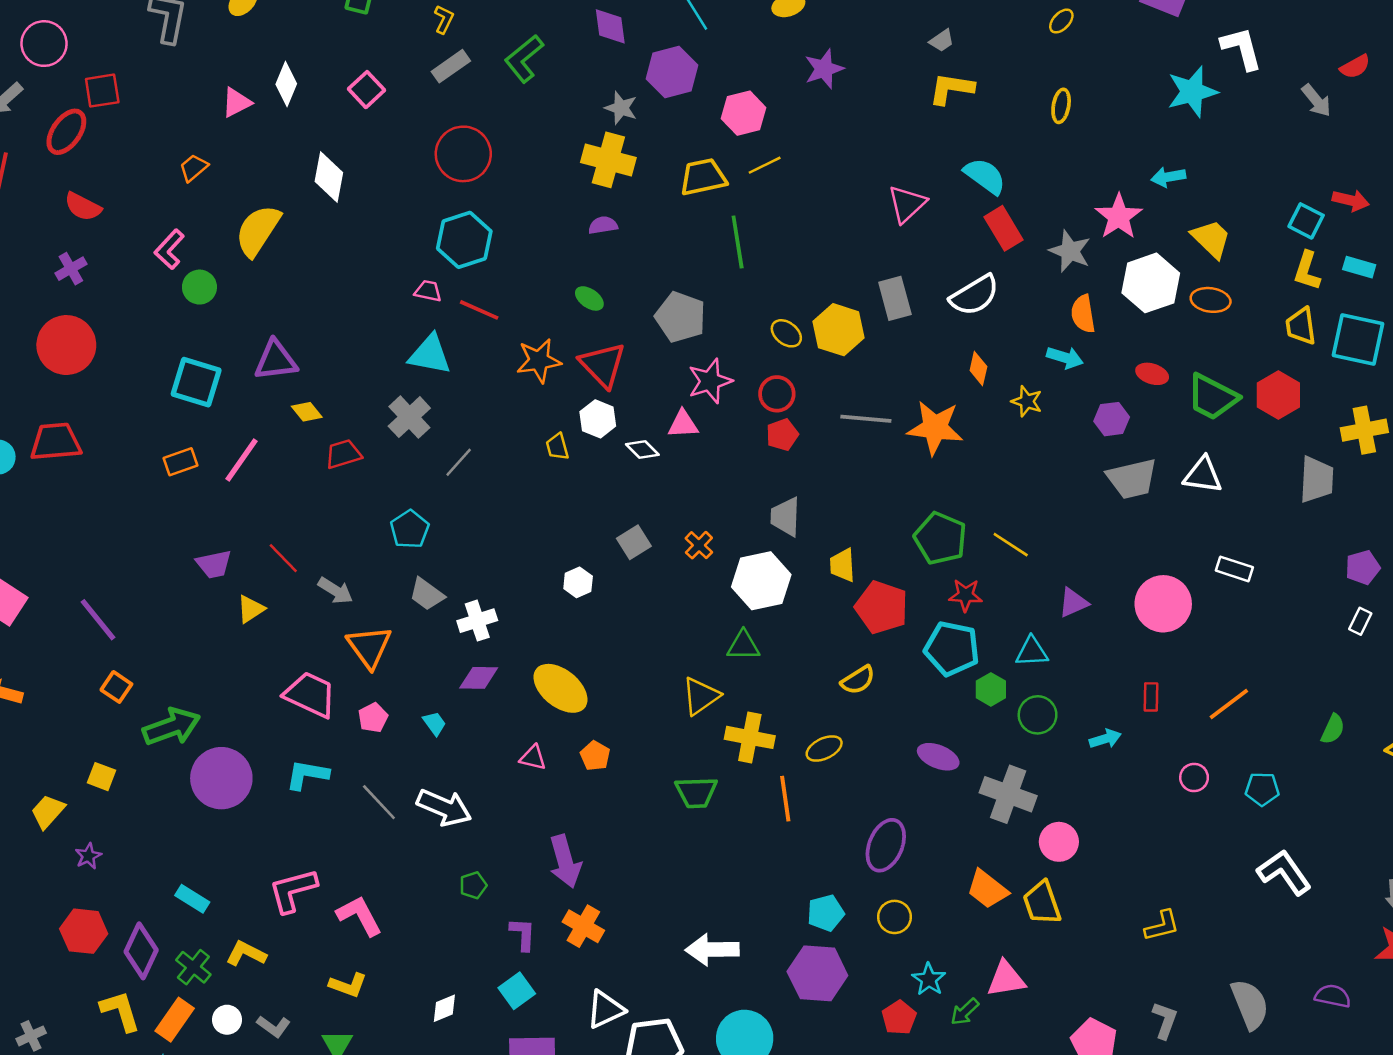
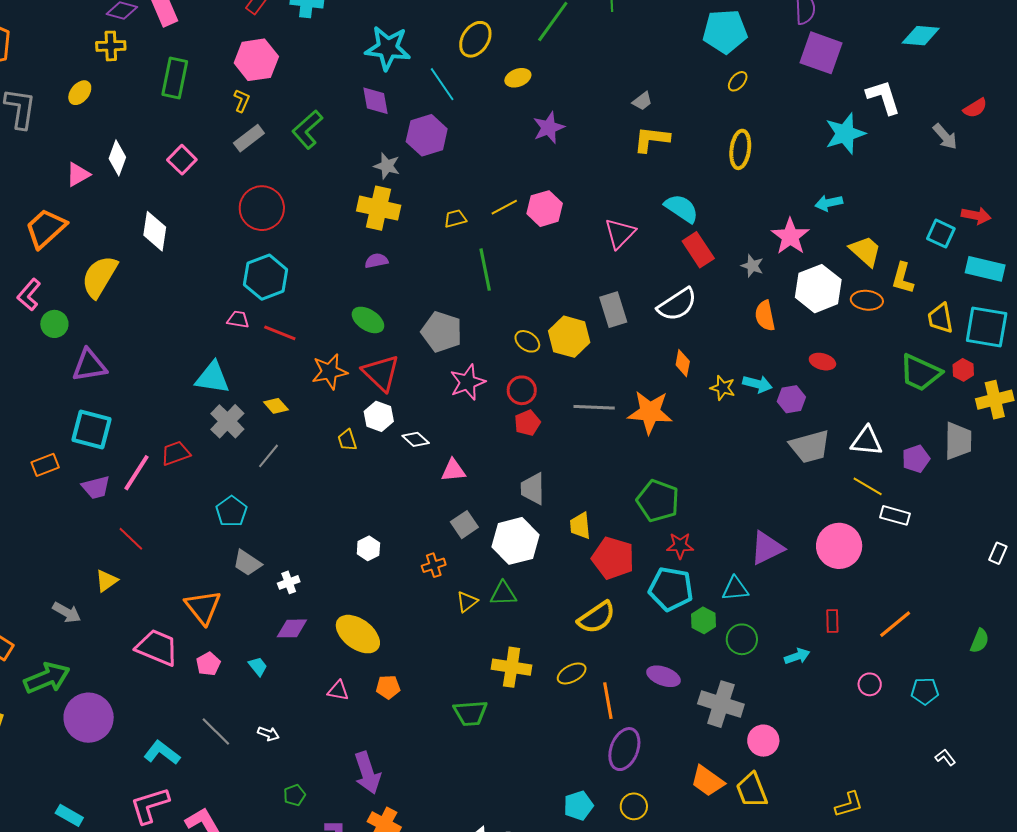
yellow ellipse: (1061, 106) -> (740, 149), size x1.4
pink hexagon: (744, 113) -> (545, 209), moved
orange trapezoid: (194, 168) -> (46, 228), size x1.8
yellow trapezoid: (703, 177) -> (455, 219), size x0.6
gray star: (1070, 251) -> (752, 266), size x0.7
cyan rectangle: (1359, 267) -> (985, 269), size x1.5
yellow L-shape: (1307, 271) -> (903, 278), moved
green ellipse: (589, 298) -> (368, 320), size x1.4
cyan triangle: (430, 355) -> (212, 378), moved
cyan arrow: (1065, 358) -> (758, 384), moved
purple triangle: (276, 360) -> (89, 365), moved
cyan square: (196, 382) -> (91, 429), moved
red hexagon: (1278, 395) -> (963, 370), moved, size x0.6
green trapezoid: (1212, 397) -> (920, 373), moved
yellow diamond: (307, 412) -> (276, 406), moved
pink triangle: (683, 424) -> (453, 470), moved
pink line: (241, 460) -> (137, 473), moved
gray square: (634, 542) -> (464, 525), moved
orange cross: (699, 545) -> (434, 565), moved, turned 30
yellow line: (1011, 545) -> (868, 486), moved
purple trapezoid: (214, 564) -> (96, 487), moved
purple pentagon: (1363, 567) -> (916, 459), moved
gray arrow: (335, 591) -> (67, 612), moved
purple triangle: (1073, 603) -> (767, 548), size x1.4
white cross: (477, 621) -> (289, 582), size x0.7
yellow semicircle: (858, 680) -> (597, 617), size x1.4
yellow triangle: (701, 696) -> (467, 602), moved, size x0.7
orange pentagon: (595, 756) -> (388, 687), turned -30
cyan L-shape: (307, 775) -> (162, 753), moved, turned 30
orange line: (785, 799) -> (608, 701), moved
white arrow: (444, 807) -> (268, 734), size x0.5
white L-shape: (1284, 872) -> (945, 757), size x0.5

